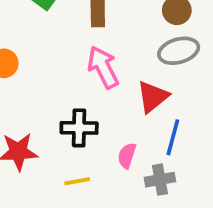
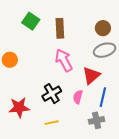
black cross: (79, 128) -> (52, 94), turned -30
pink semicircle: (127, 156) -> (78, 97), moved

